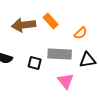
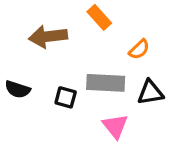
orange rectangle: (51, 21) -> (99, 17), moved

